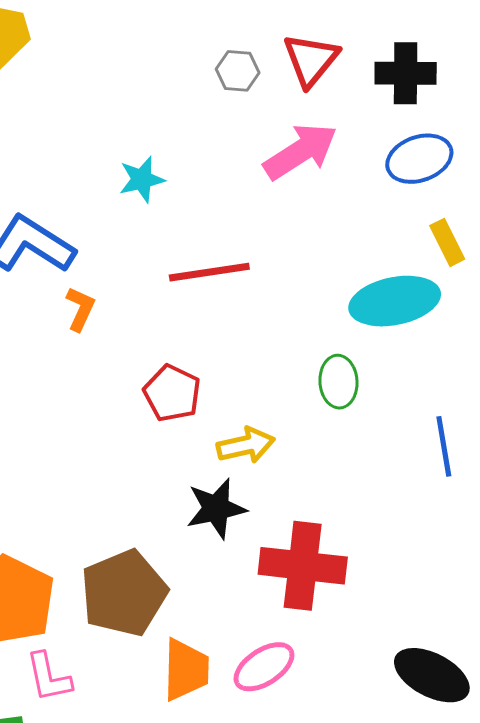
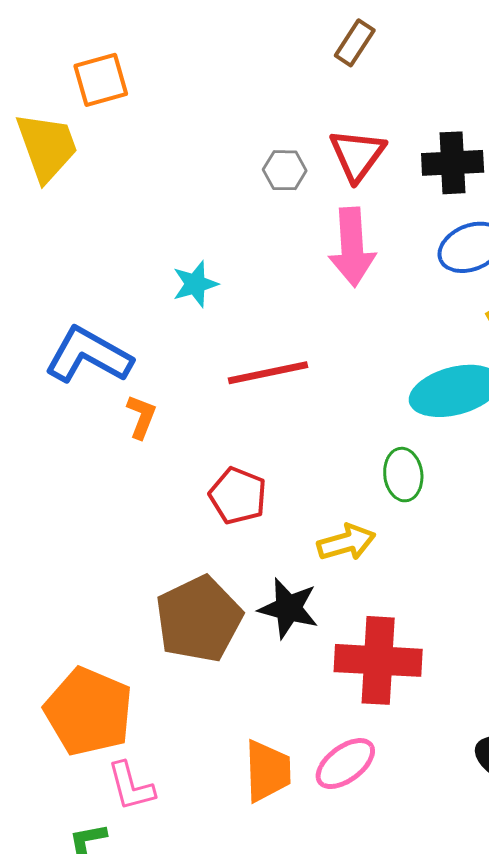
pink arrow: (300, 152) -> (352, 247), turned 122
yellow arrow: (246, 445) -> (346, 542), moved
black star: (216, 508) -> (288, 608), turned 30
brown pentagon: (124, 593) -> (199, 619), moved

